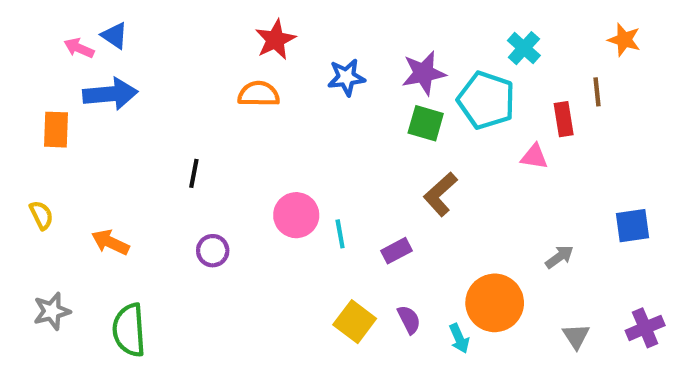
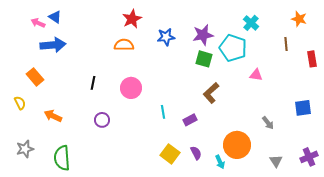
red rectangle: (564, 119) -> (312, 59), moved
orange rectangle: (56, 130) -> (35, 77), moved, turned -42
pink circle: (296, 215) -> (131, 88), moved
gray arrow: (559, 257) -> (268, 123), turned 88

